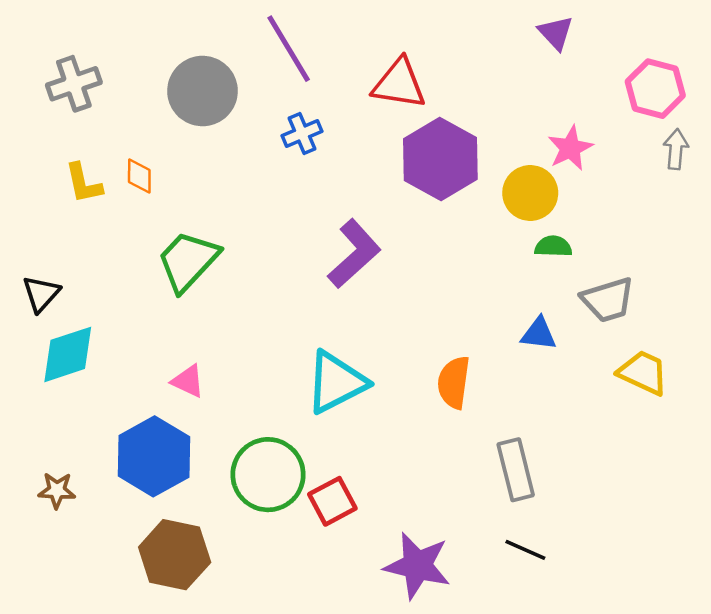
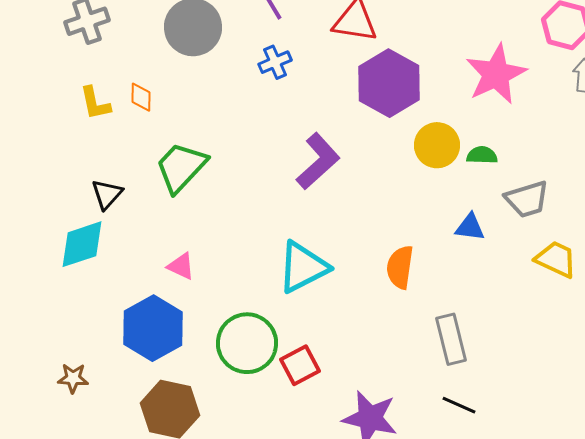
pink star: (570, 148) -> (496, 74), size x1.6
yellow circle: (530, 193) -> (437, 145), moved
black triangle: (41, 294) -> (107, 194), moved
brown star: (57, 490) -> (73, 378), moved

